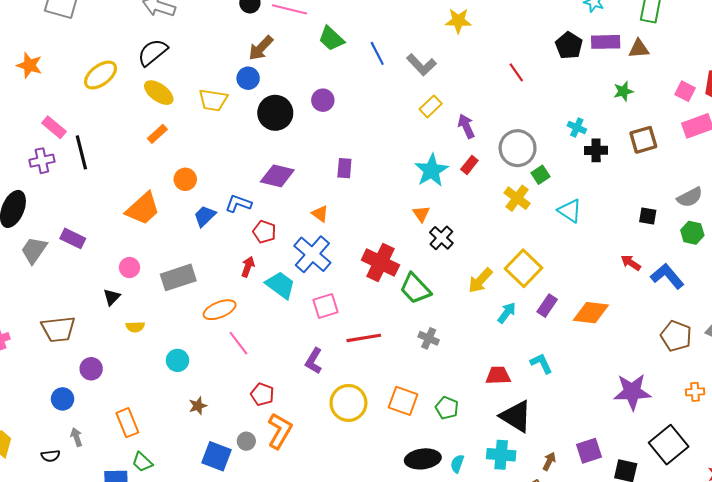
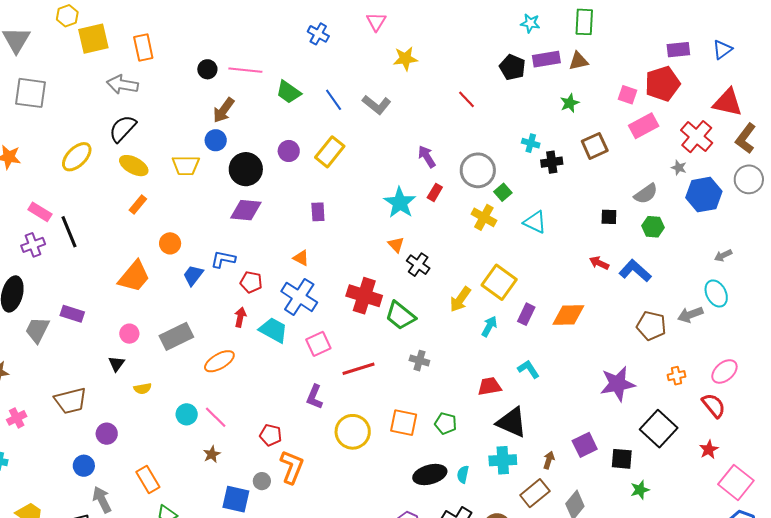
yellow rectangle: (431, 106) -> (330, 152), moved, size x1.4
purple diamond: (277, 176) -> (246, 210), moved
pink line: (238, 343) -> (216, 417), moved
gray arrow: (76, 437) -> (102, 500), size x1.5

